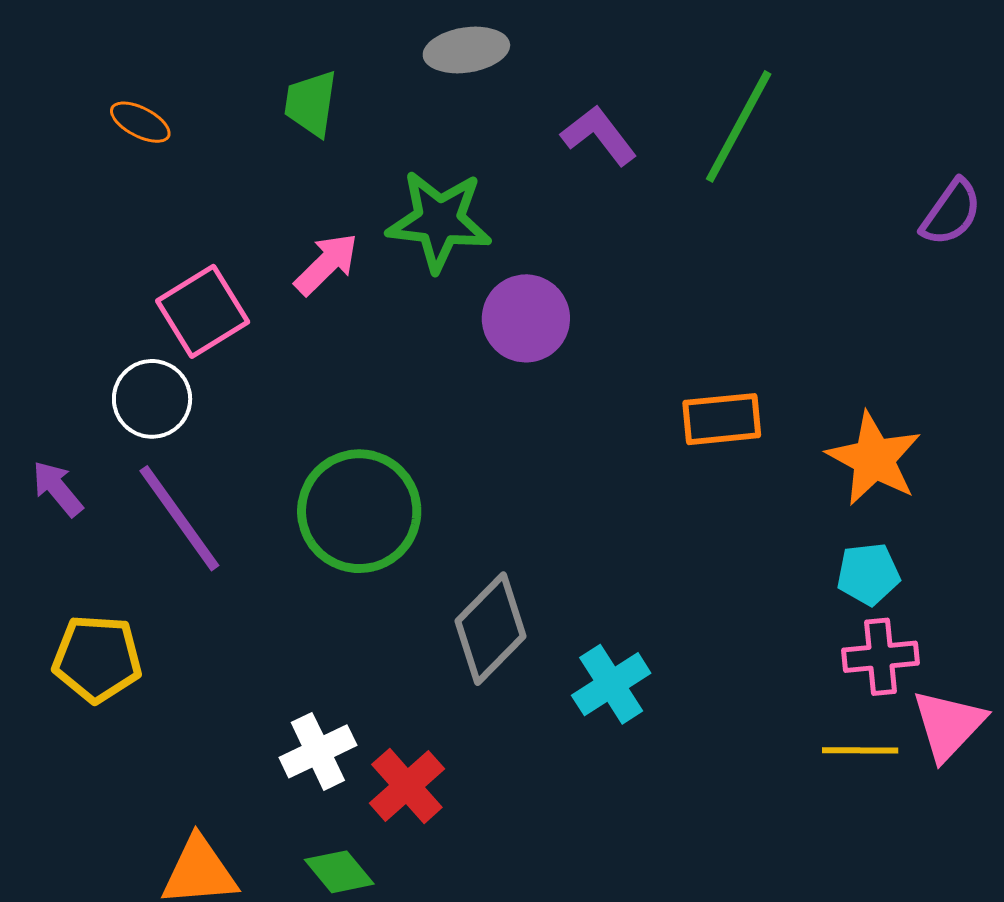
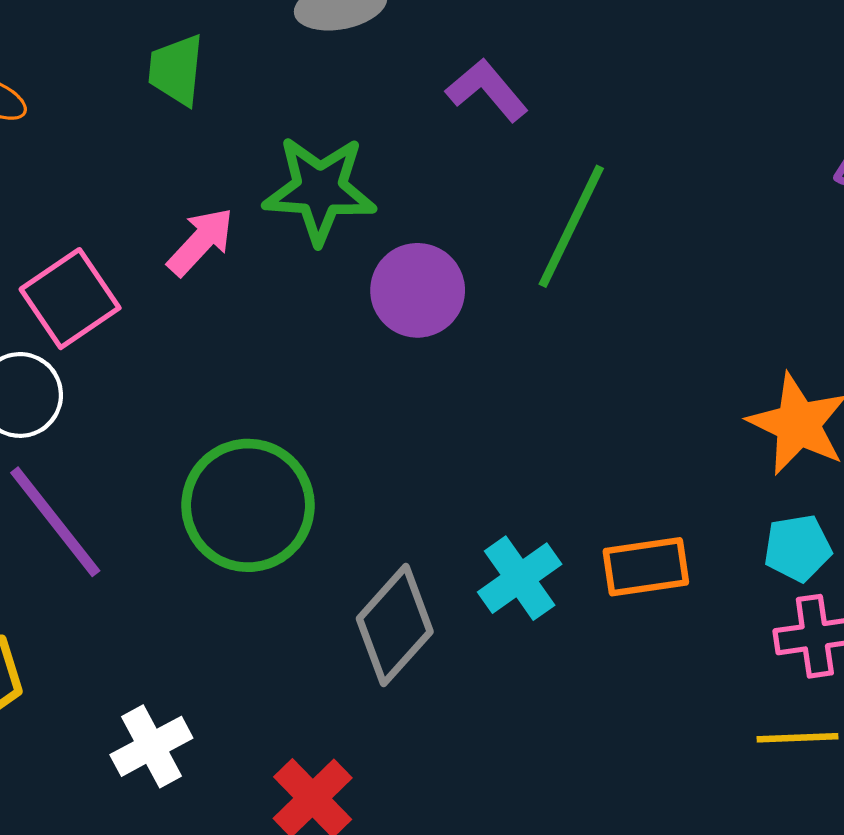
green line: (739, 126) -> (571, 226), moved
orange rectangle: (722, 419) -> (646, 567), moved
cyan cross: (611, 684) -> (520, 578), moved
white cross: (318, 751) -> (151, 746), moved

